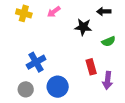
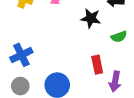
blue cross: (36, 62) -> (21, 55), moved

